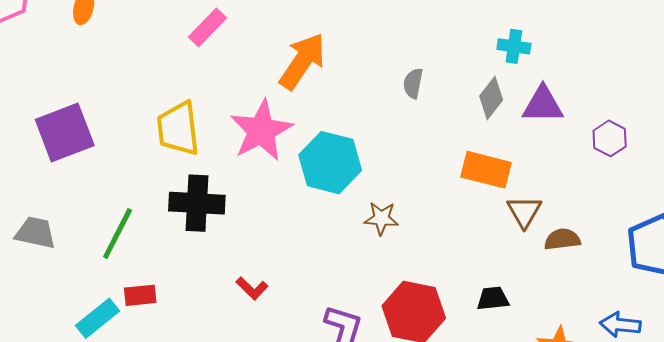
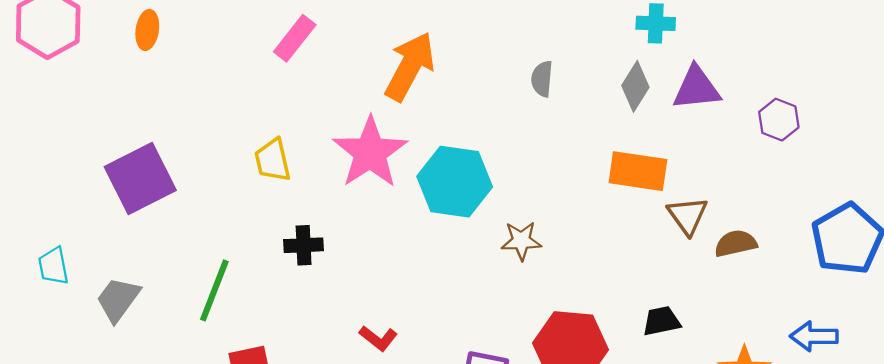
yellow trapezoid: (178, 129) -> (273, 160), size x0.7
black cross: (197, 203) -> (304, 245), size x0.6
gray trapezoid: (35, 233) -> (118, 299), turned -60

